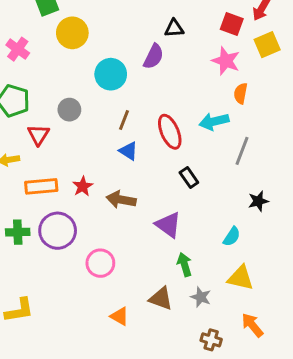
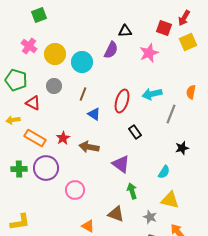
yellow circle: (72, 33) -> (55, 54), moved
pink cross: (18, 49) -> (29, 46), moved
pink star: (226, 61) -> (149, 53), moved, turned 30
orange semicircle: (241, 93) -> (191, 92), moved
brown line: (124, 120) -> (83, 94), moved
red ellipse: (170, 132) -> (122, 101), turned 40
red triangle: (38, 135) -> (33, 103), turned -35
orange rectangle: (41, 186) -> (35, 138), turned 35
gray star: (201, 297) -> (150, 217), moved

